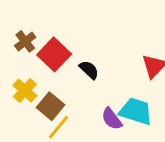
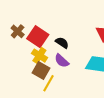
yellow cross: (25, 91) -> (39, 56), moved
purple semicircle: (112, 119) -> (62, 61), moved

